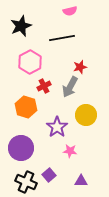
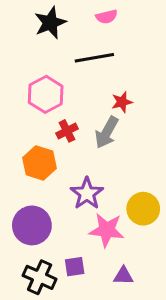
black star: (21, 26) -> (50, 23), moved
yellow circle: (86, 115) -> (143, 209), moved
pink star: (70, 151) -> (107, 230), size x1.6
purple square: (49, 175) -> (75, 267), turned 32

